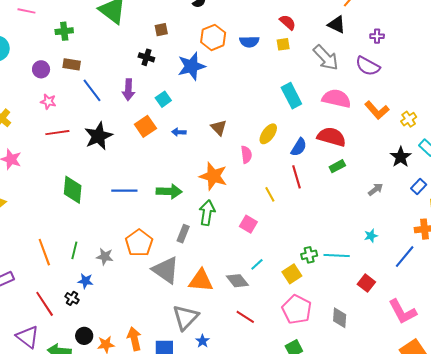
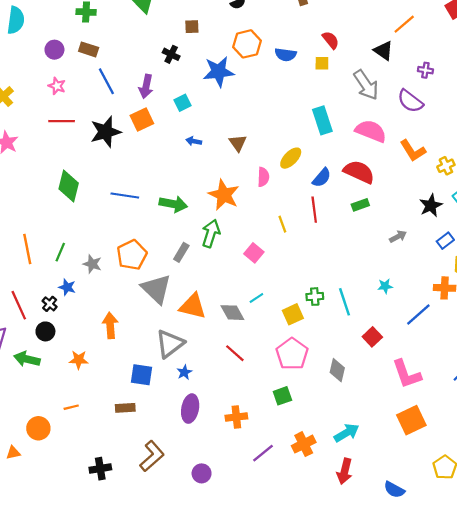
orange square: (145, 126) -> (142, 119), moved
cyan line: (337, 255) -> (345, 302), turned 60
black circle: (84, 336) -> (45, 331), moved
orange arrow: (134, 339) -> (110, 325), moved

